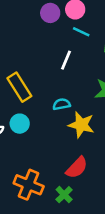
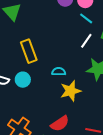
white line: (66, 60) -> (86, 41), moved
yellow star: (81, 125) -> (71, 91), turned 30

